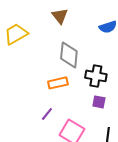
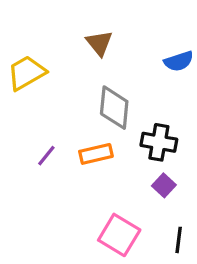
purple square: (99, 102) -> (164, 185), turned 32
purple line: (47, 114) -> (46, 156), moved

